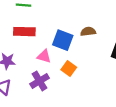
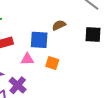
purple cross: (40, 81) -> (18, 85), moved

